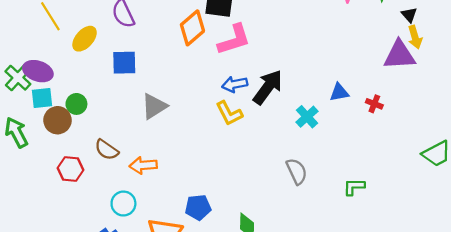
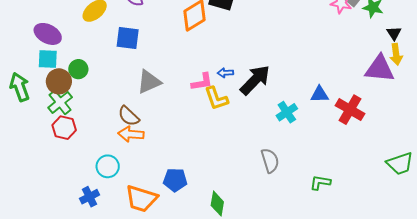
pink L-shape: (234, 40) -> (202, 82), moved, size x0.7
green cross: (18, 78) -> (60, 102), moved
blue arrow: (235, 84) -> (225, 73), size x0.7
red cross: (374, 104) -> (350, 110), size x1.8
brown semicircle: (107, 150) -> (129, 116), moved

